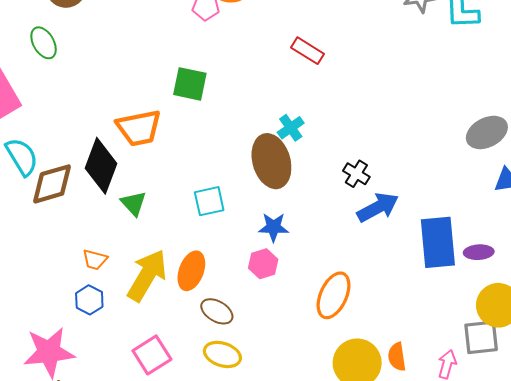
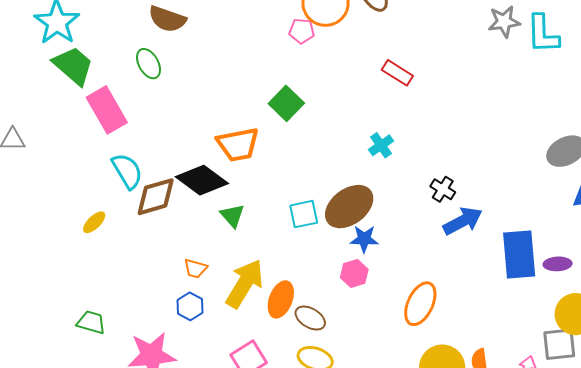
green square: (190, 84) -> (286, 103), turned 32
brown ellipse: (271, 161) -> (349, 207), moved, turned 69
black diamond: (101, 166) -> (202, 180), turned -75
orange ellipse: (191, 271) -> (281, 299), moved

